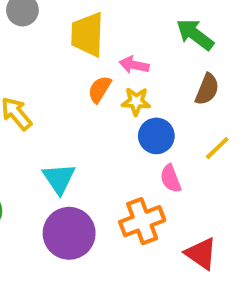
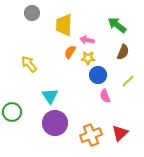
orange cross: (142, 221) -> (91, 135), moved
red triangle: (201, 254) -> (120, 133), turned 42

